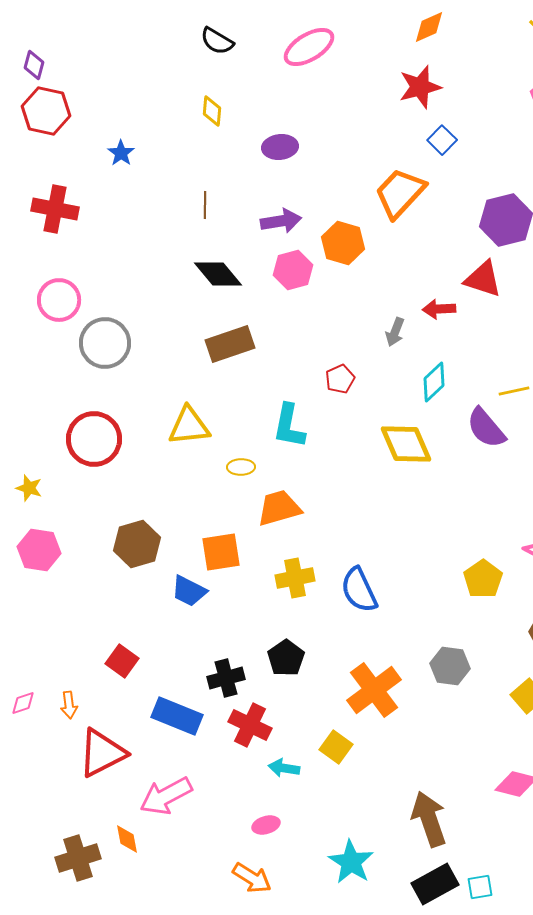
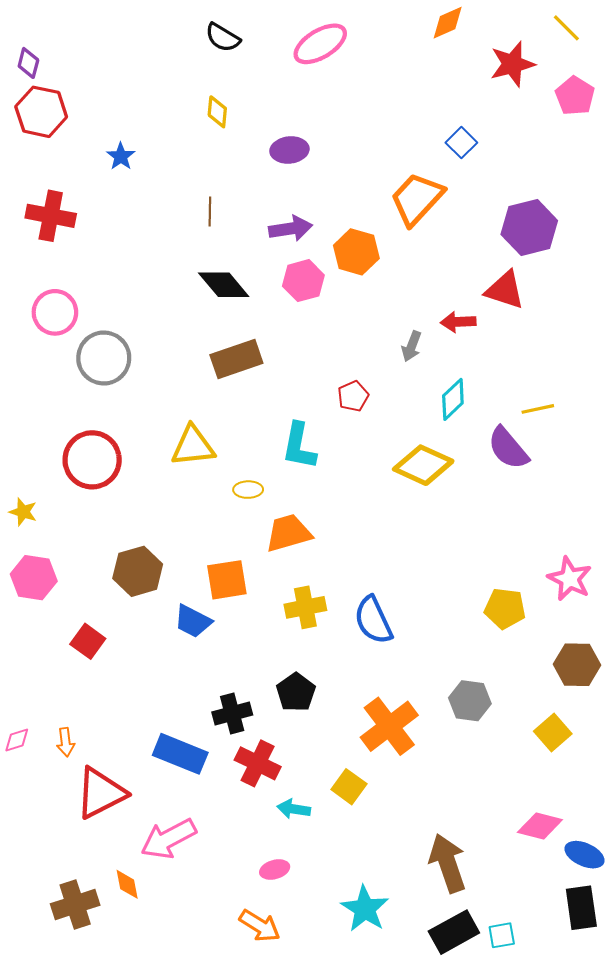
red star: (420, 87) -> (512, 64), moved
yellow diamond: (406, 444) -> (423, 465), turned -42
yellow pentagon: (483, 579) -> (505, 608), turned -30
red square: (122, 661) -> (88, 641), moved

